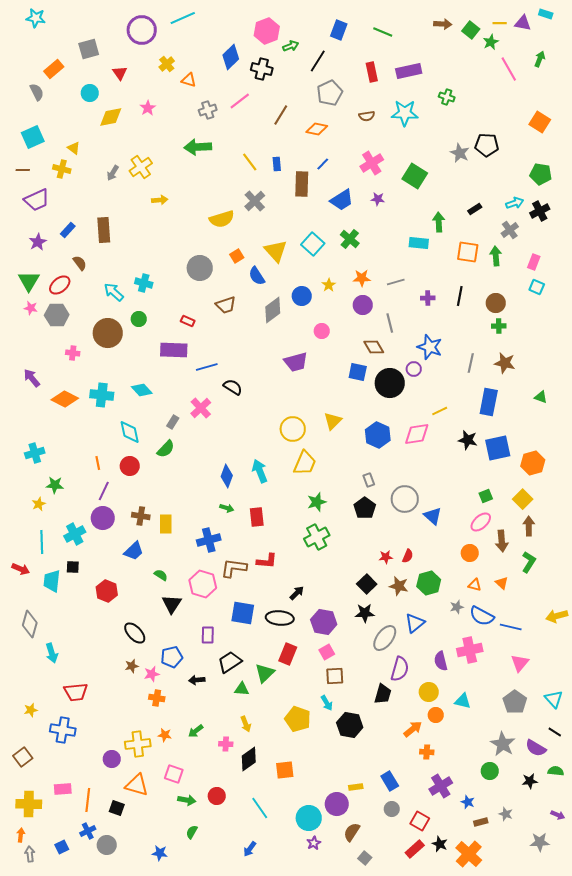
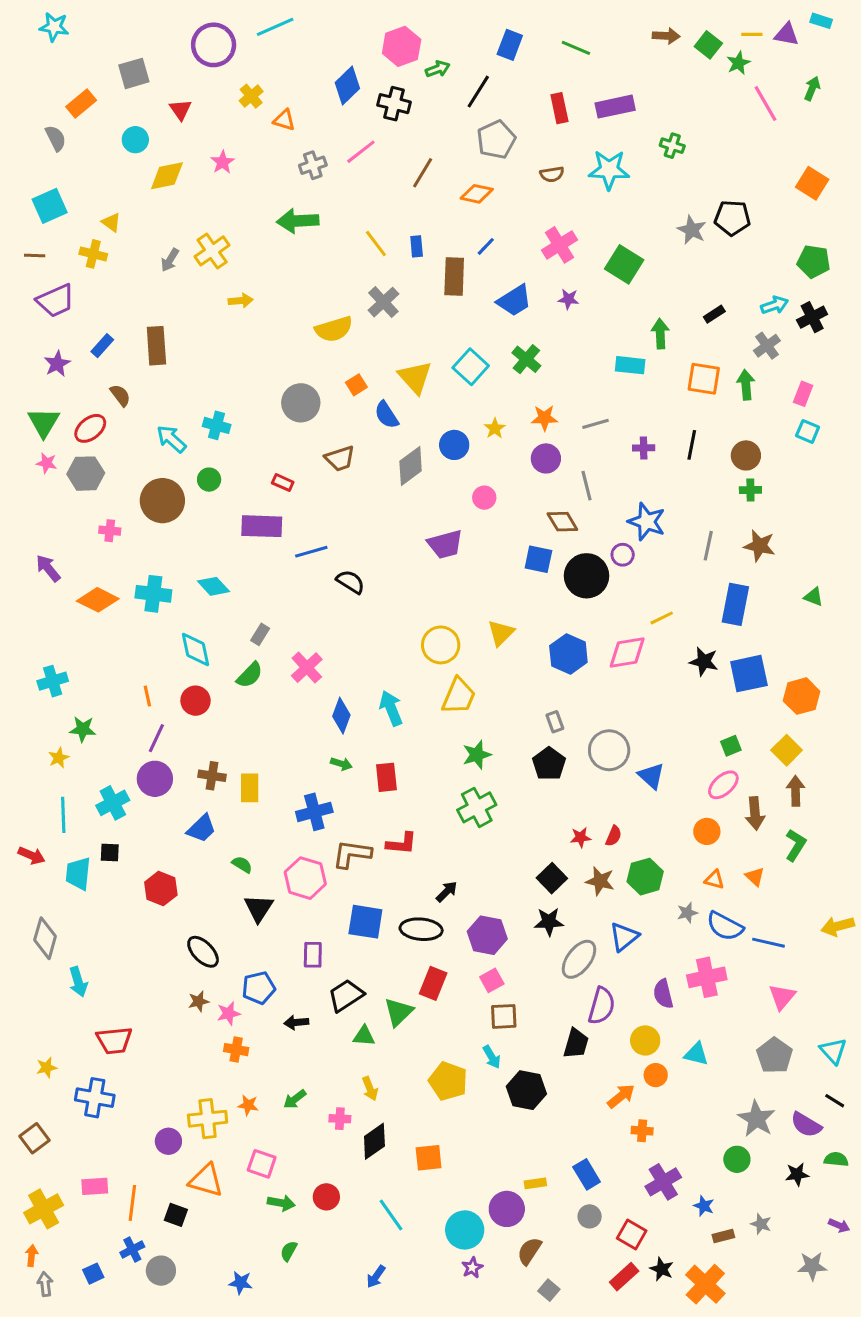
pink cross: (201, 408) -> (307, 668), moved
yellow cross: (29, 804) -> (44, 1209), turned -30

